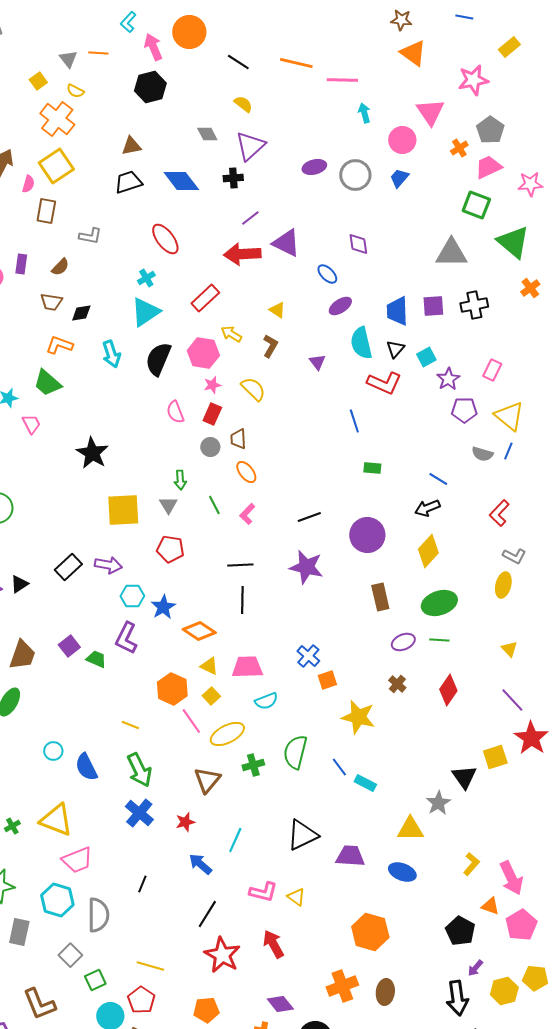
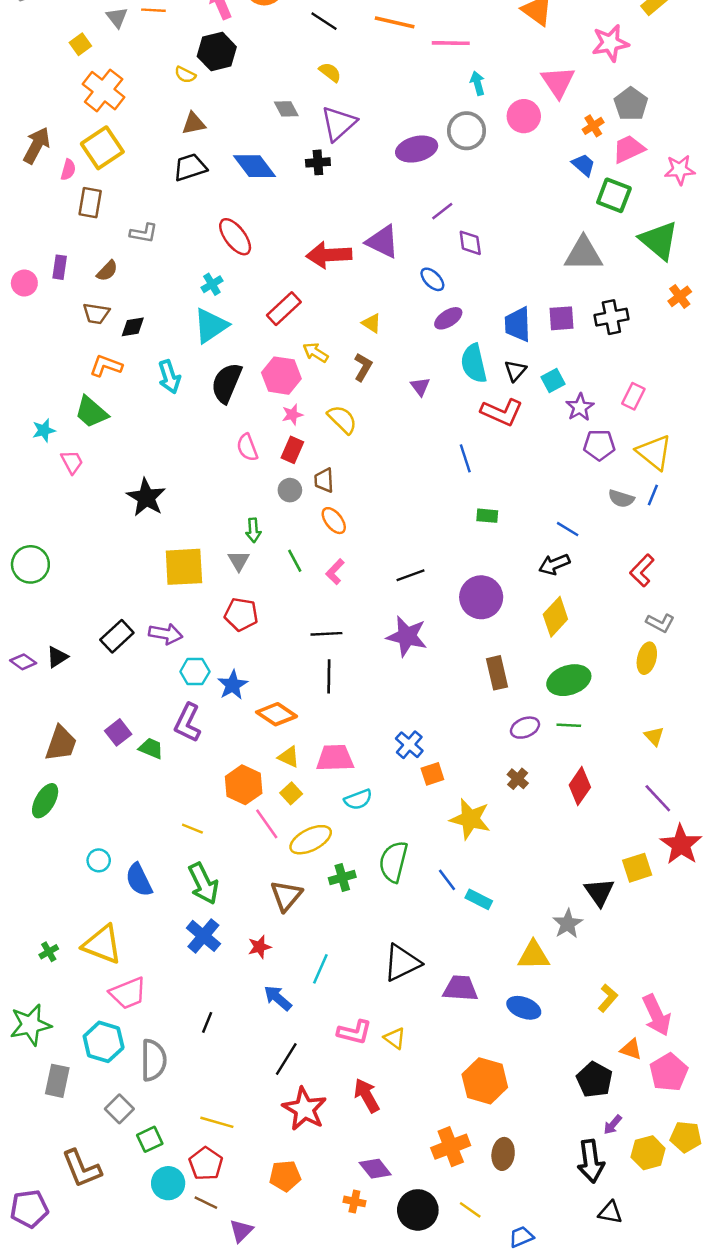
yellow semicircle: (75, 91) -> (185, 75), moved
purple ellipse: (314, 167) -> (417, 149), size x1.4
gray circle: (355, 175) -> (467, 131), moved
blue trapezoid: (399, 178) -> (583, 165), moved, turned 90
purple line: (250, 218) -> (442, 211), moved

